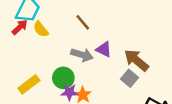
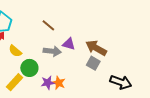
yellow semicircle: (41, 29) -> (15, 51), moved
green circle: (63, 78) -> (29, 68), moved

